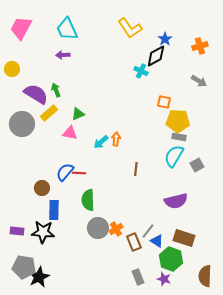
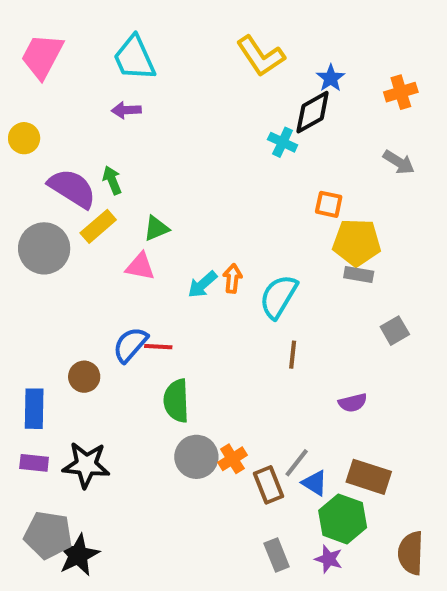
cyan semicircle: (174, 156) -> (279, 297), moved
brown line: (136, 169) -> (293, 355), moved
purple semicircle: (176, 201) -> (353, 403), size x0.6
blue rectangle: (54, 210) -> (34, 409), moved

